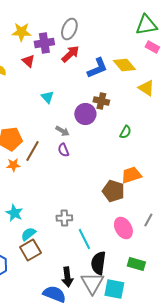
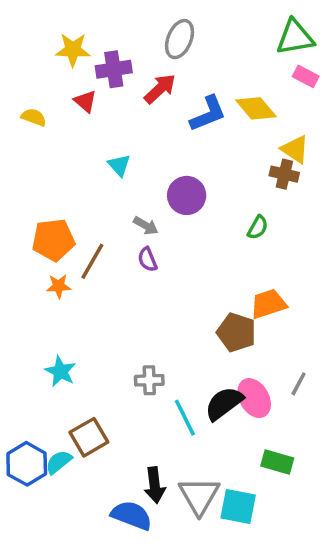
gray ellipse: (69, 29) -> (180, 39), moved
brown cross: (101, 101) -> (284, 174), moved
cyan semicircle: (28, 234) -> (59, 462), moved
black semicircle: (98, 263) -> (224, 403), moved, turned 45

